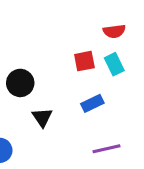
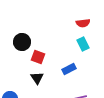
red square: (84, 61) -> (38, 57), moved, turned 32
black circle: (20, 83) -> (22, 42), moved

